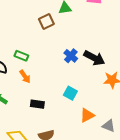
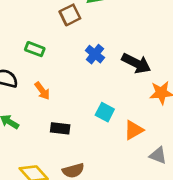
green rectangle: (21, 56) -> (35, 49), moved
blue cross: (71, 56) -> (95, 54), moved
orange triangle: (87, 115) -> (134, 130), moved

